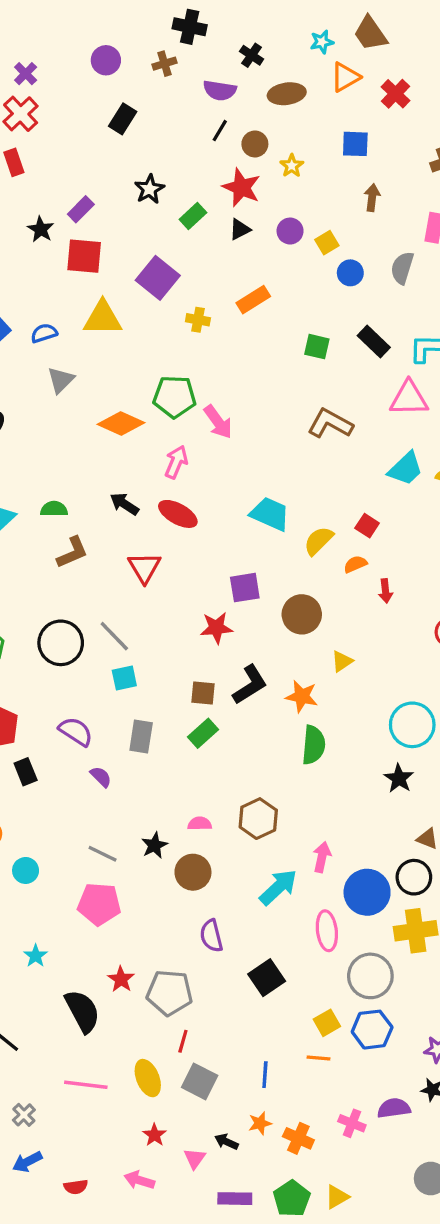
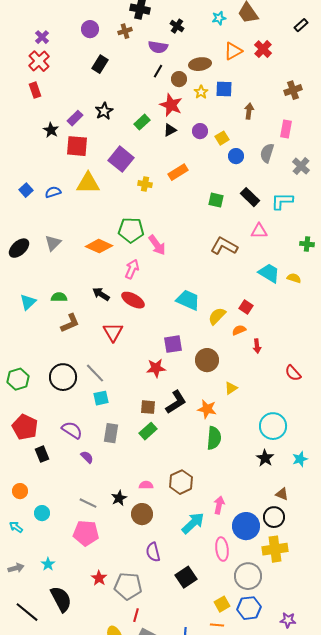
orange triangle: (345, 77) -> (233, 51), moved
brown ellipse: (287, 94) -> (200, 64), moved
blue square: (355, 144) -> (224, 89), moved
black star: (149, 189) -> (104, 111), moved
gray triangle: (61, 380) -> (53, 243), moved
pink triangle: (409, 398) -> (259, 231), moved, size x0.7
cyan trapezoid: (406, 469) -> (269, 273), turned -105
black semicircle: (82, 1011) -> (61, 599), moved

